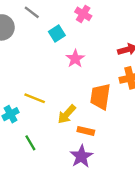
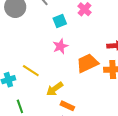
pink star: (75, 59) -> (60, 46), moved
orange trapezoid: (100, 97) -> (87, 63), moved, turned 45

